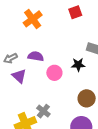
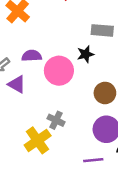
pink circle: (54, 73) -> (59, 71), size x1.5

